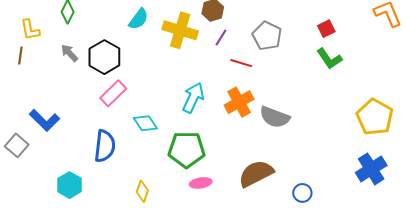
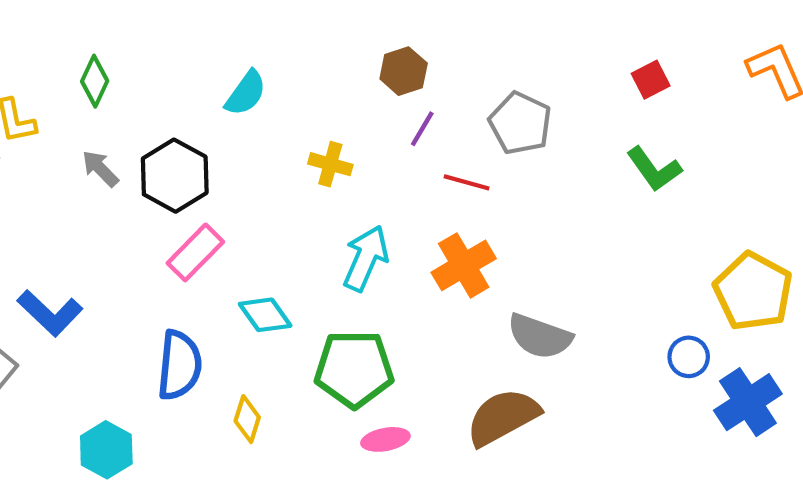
red square: (326, 29) -> (651, 80), moved
yellow cross: (180, 30) -> (330, 164), moved, size x0.6
gray semicircle: (275, 117) -> (540, 336), moved
yellow diamond: (142, 191) -> (247, 419), moved
blue circle: (302, 193) -> (689, 357), moved

